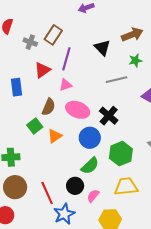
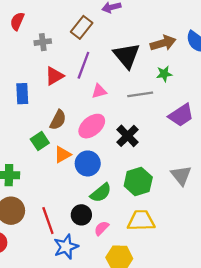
brown rectangle: (53, 35) -> (82, 27), moved
gray cross: (30, 42) -> (43, 42), turned -32
black triangle: (102, 48) -> (127, 56), size x1.4
pink triangle: (66, 85) -> (99, 91), moved
pink ellipse: (78, 110) -> (92, 126), turned -65
blue circle: (90, 138) -> (88, 163), moved

